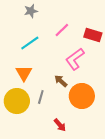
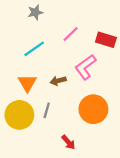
brown arrow: (61, 81) -> (58, 81), moved, turned -56

